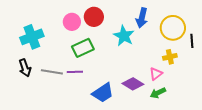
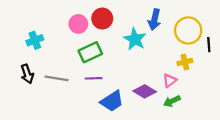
cyan cross: (32, 37) -> (35, 40), size x0.7
purple line: (75, 72) -> (94, 78), moved

